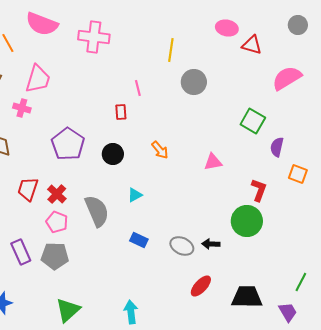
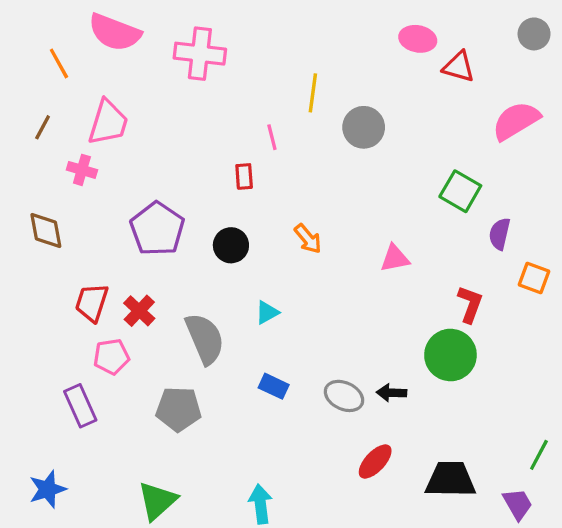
yellow line: (171, 50) -> (313, 93), moved
pink pentagon: (57, 222) -> (111, 357), moved, turned -30
gray pentagon: (55, 256) -> (179, 409), moved

